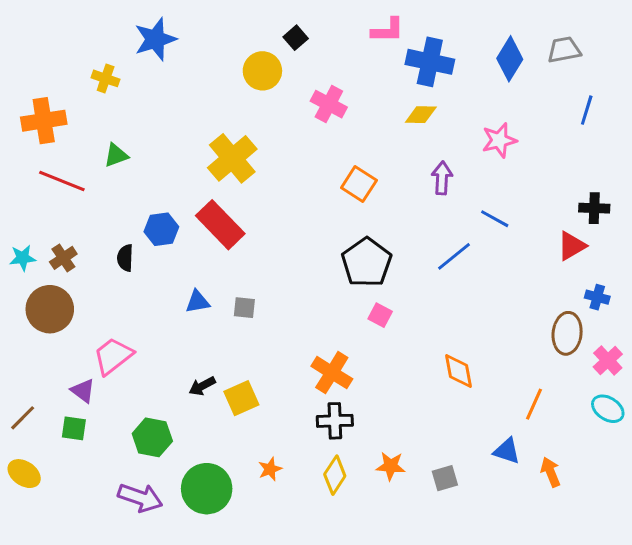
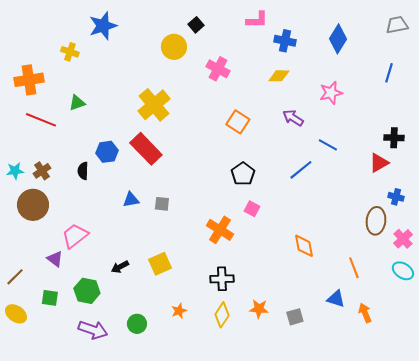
gray trapezoid: (564, 50) -> (397, 25), moved
blue cross: (430, 62) -> (285, 41), size x0.7
purple arrow: (442, 178) -> (293, 118), turned -60
black pentagon: (366, 262) -> (243, 174), size x0.7
orange cross: (332, 373) -> (220, 230), moved
black arrow: (202, 386) -> (120, 267), moved
orange line: (534, 404) -> (354, 268), turned -45
green square: (74, 428) -> (50, 298), moved
green hexagon: (152, 437) -> (87, 291), moved
green circle: (207, 489) -> (137, 324), size x0.6

